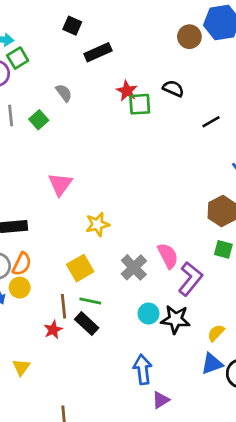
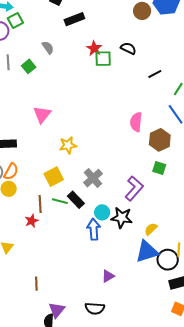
pink semicircle: (168, 256) -> (136, 122), moved, turned -150
black rectangle: (87, 324) -> (76, 200), moved
blue triangle: (212, 364) -> (147, 252), size x1.4
blue arrow: (143, 369) -> (94, 229), moved

